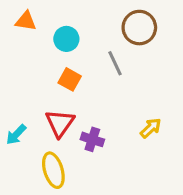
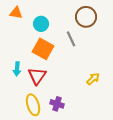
orange square: (70, 79) -> (43, 49), size x1.5
cyan arrow: (16, 135) -> (17, 69), moved, turned -40
purple cross: (92, 139) -> (57, 104), moved

